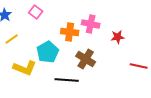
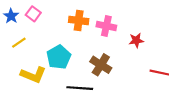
pink square: (36, 12) -> (33, 14), moved
orange cross: (70, 32) -> (79, 20), moved

